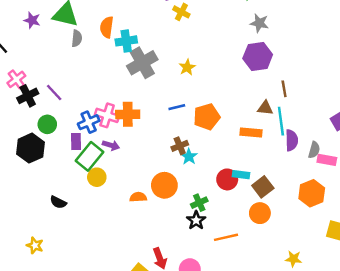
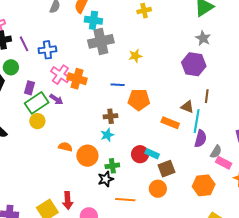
yellow cross: (181, 12) -> (144, 11), turned 32
blue cross: (89, 122) -> (47, 50), moved
cyan star: (189, 157) -> (107, 135), moved
orange circle: (164, 185) -> (87, 156), moved

